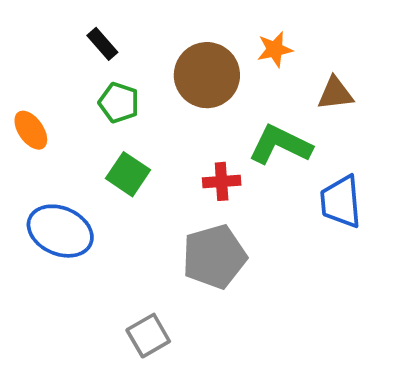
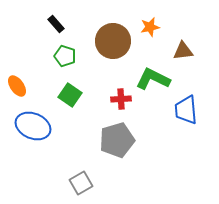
orange ellipse: (31, 130) -> (17, 86), moved

